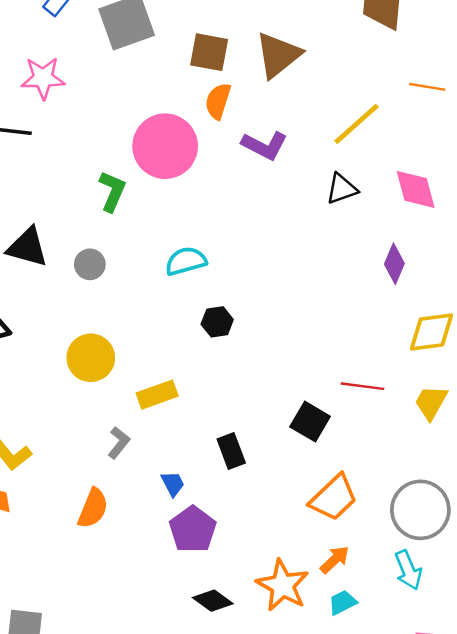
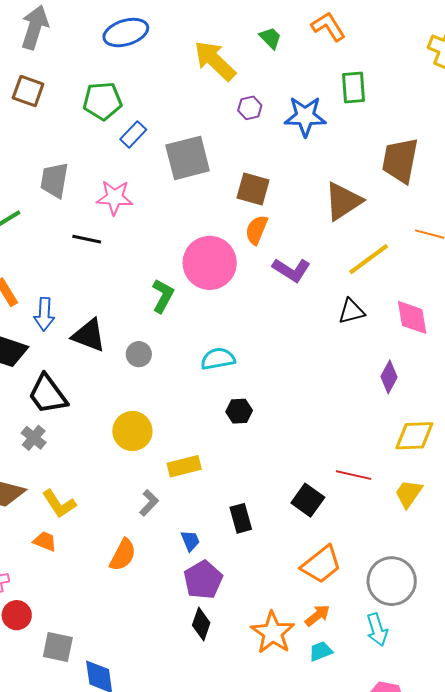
brown triangle: (278, 55) -> (343, 201), moved
black diamond: (213, 601) -> (201, 624), moved, turned 68

